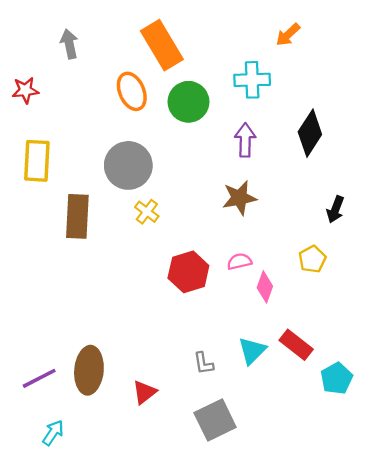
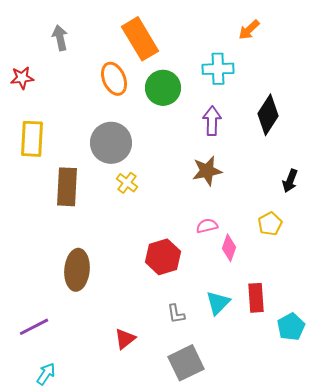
red hexagon: (188, 272) -> (163, 257), moved
red rectangle: (296, 345) -> (256, 298), turned 48
brown ellipse: (89, 370) -> (77, 270), moved

